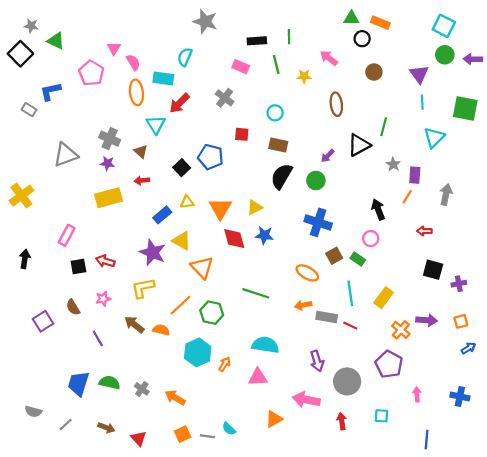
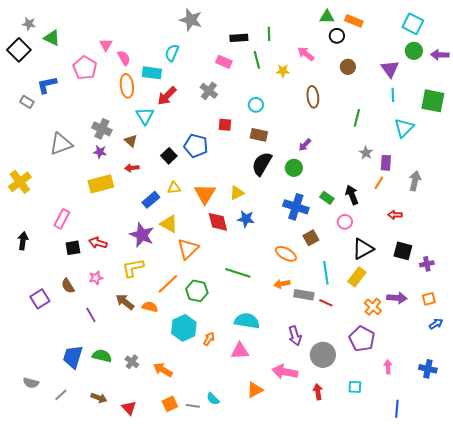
black triangle: (359, 145) -> (363, 249), moved
green rectangle: (358, 259) -> (327, 198), moved
orange triangle: (202, 268) -> (188, 249), turned 30

